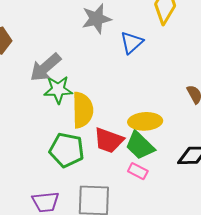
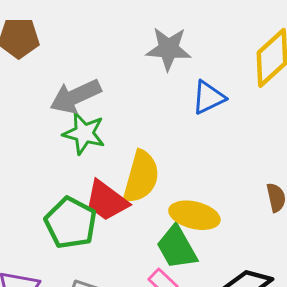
yellow semicircle: (83, 110) -> (141, 177), moved
red trapezoid: (109, 140) -> (107, 201), moved

